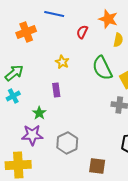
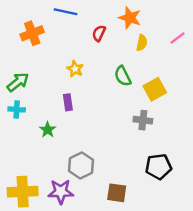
green semicircle: (102, 68) -> (123, 76), size x0.7
cyan cross: (13, 96) -> (17, 109), turned 32
purple star: (32, 135) -> (61, 192), moved

